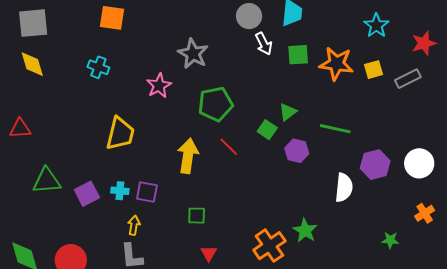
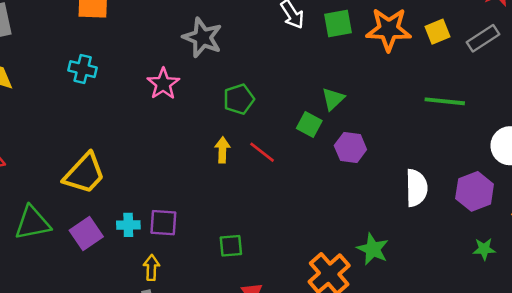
green pentagon: (215, 104) -> (239, 99), size x0.7
green line: (335, 129) -> (445, 101), moved
yellow trapezoid: (120, 134) -> (84, 174), moved, turned 36
yellow arrow: (188, 156) -> (222, 150), moved, size x0.6
purple hexagon: (375, 165) -> (475, 191), moved

